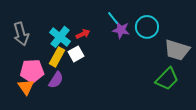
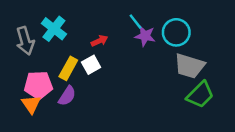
cyan cross: (60, 37) -> (54, 29), moved
gray trapezoid: (177, 50) -> (189, 66), moved

